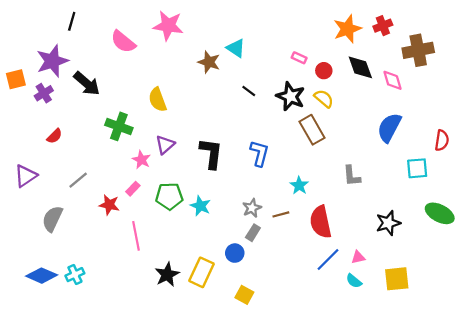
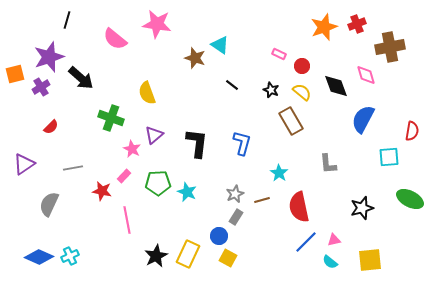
black diamond: (360, 67) -> (336, 86), moved
black star: (291, 96) -> (271, 90), size x0.6
gray line: (78, 180) -> (73, 168), turned 30
yellow square: (244, 295) -> (228, 258), moved

